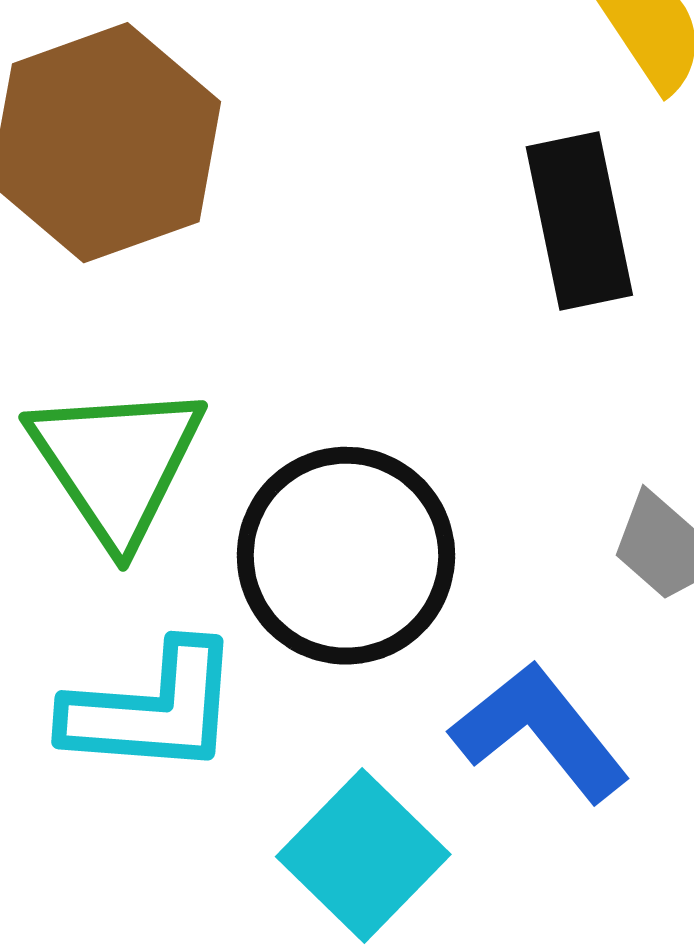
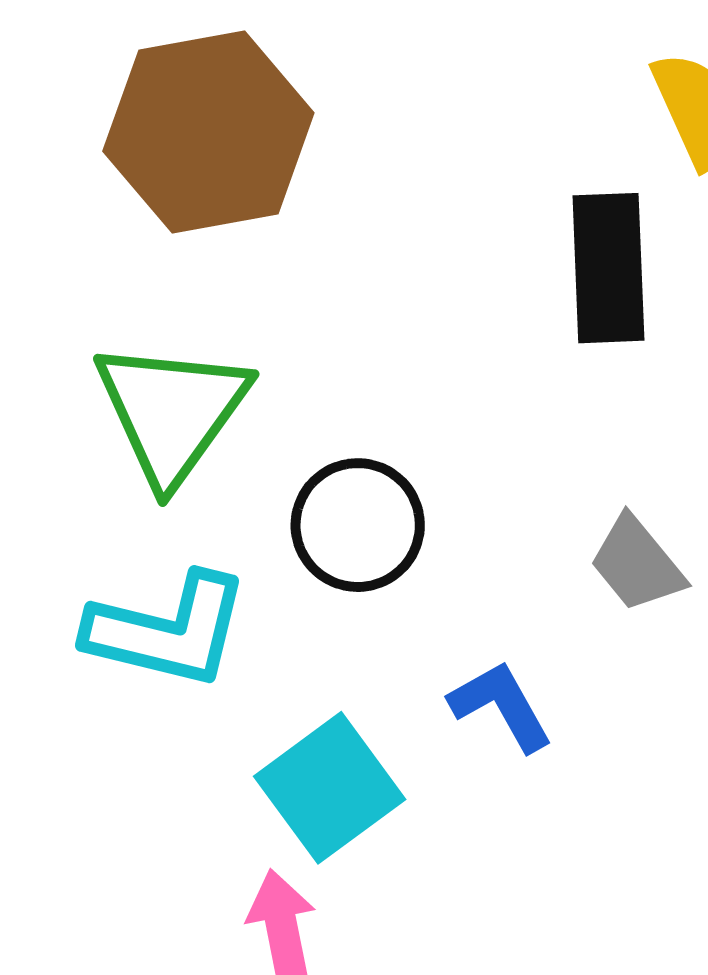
black circle: (346, 556) -> (358, 525), size x0.7
blue L-shape: (540, 732) -> (501, 706), size x0.7

